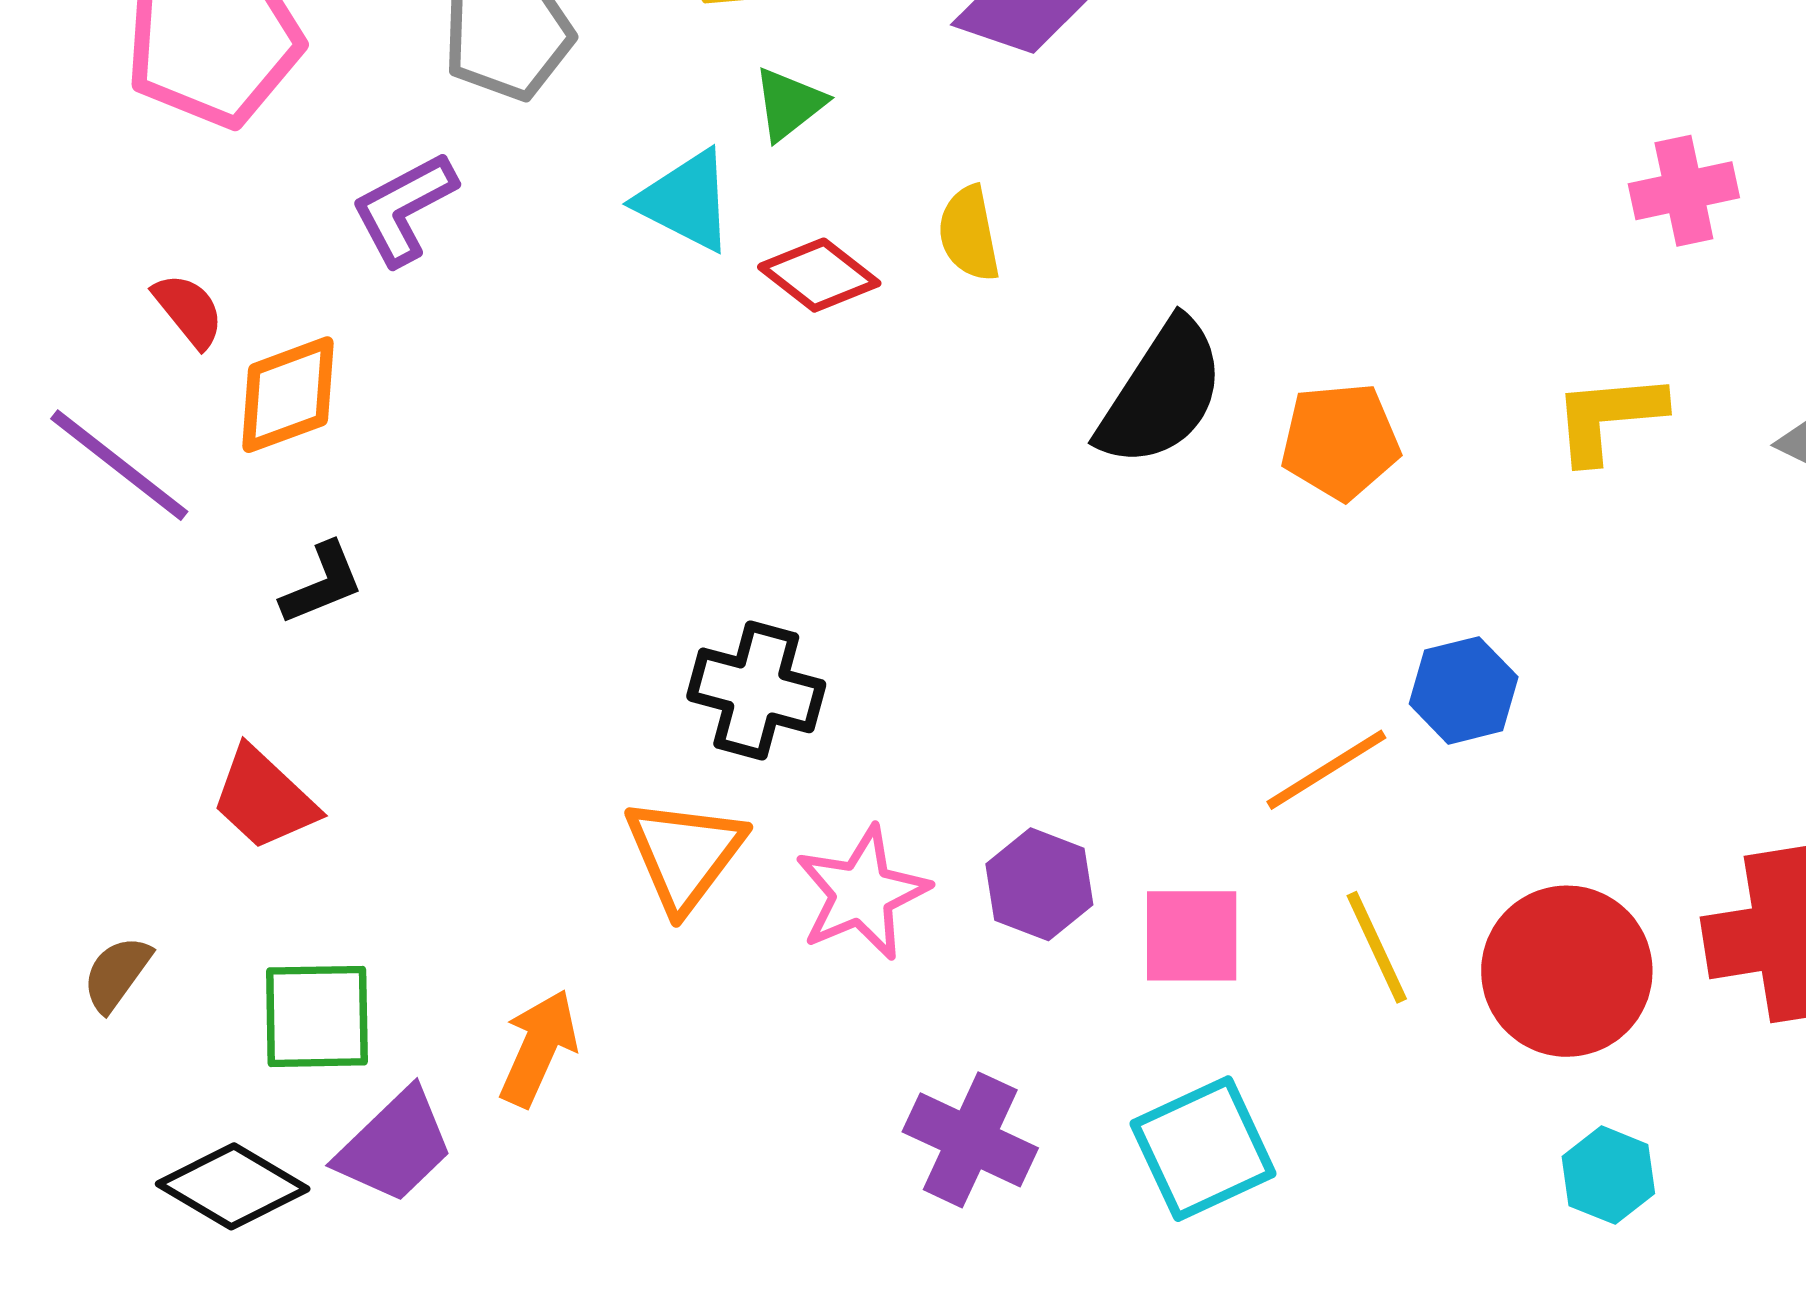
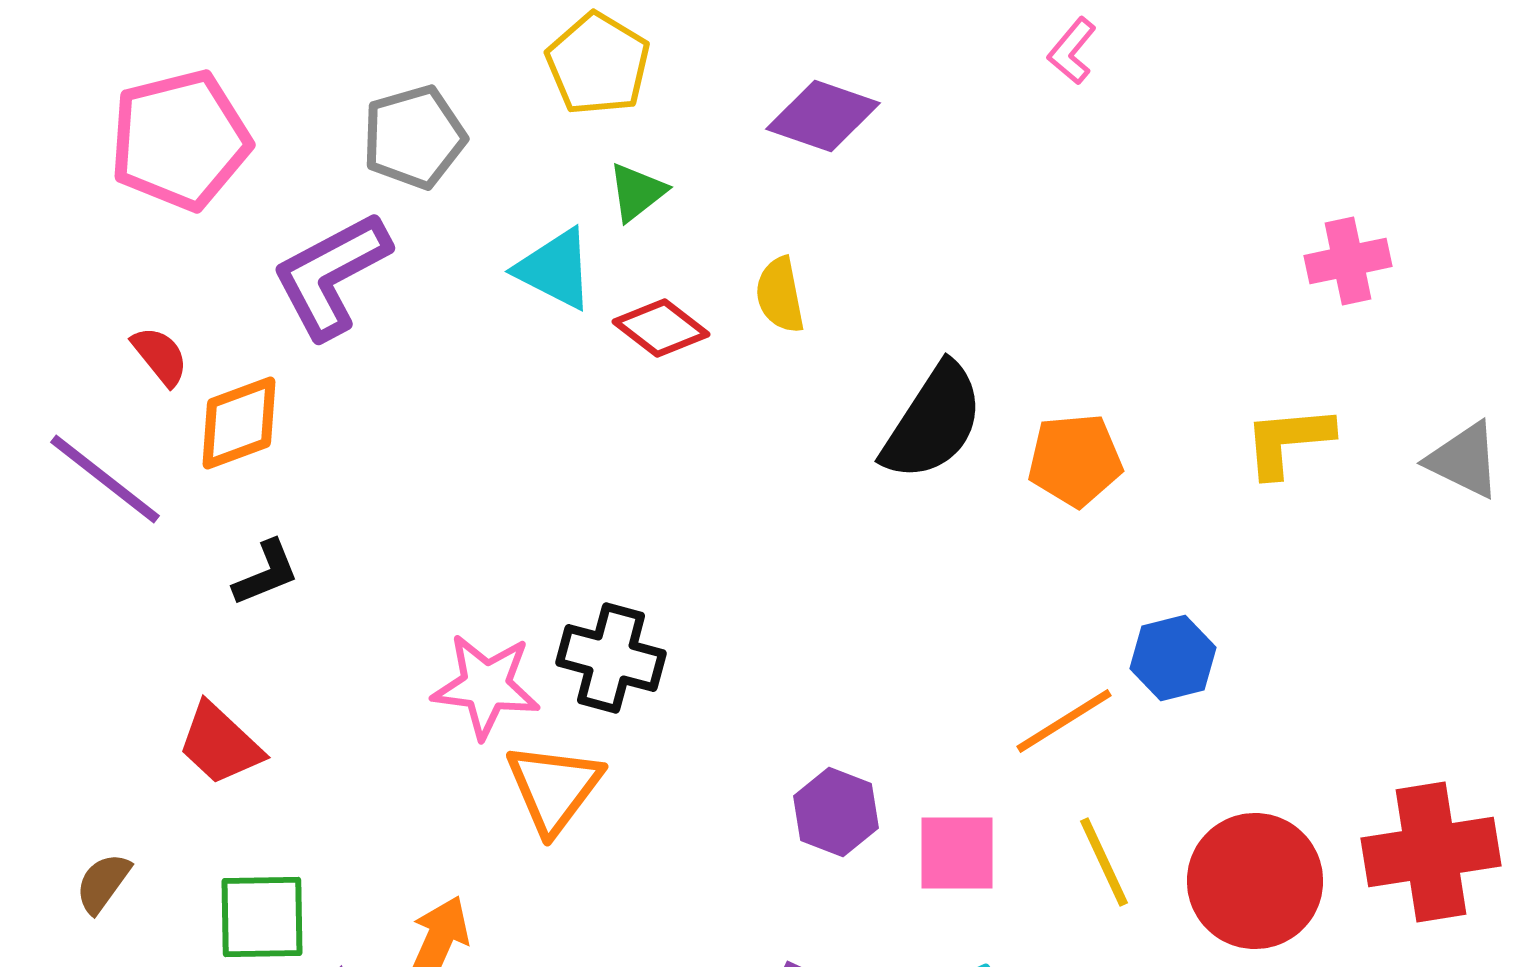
purple L-shape: (404, 208) -> (331, 275), size x1.4
pink star: (862, 893) -> (486, 686), moved, turned 30

